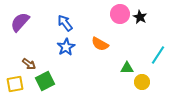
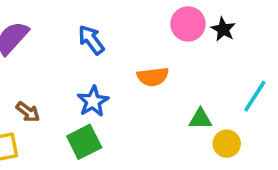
orange semicircle: (100, 44) -> (153, 77), turned -36
blue star: (66, 47) -> (93, 101), moved
green square: (45, 81) -> (84, 142), moved

